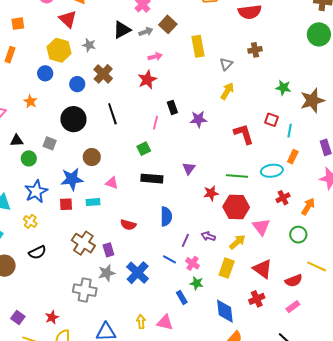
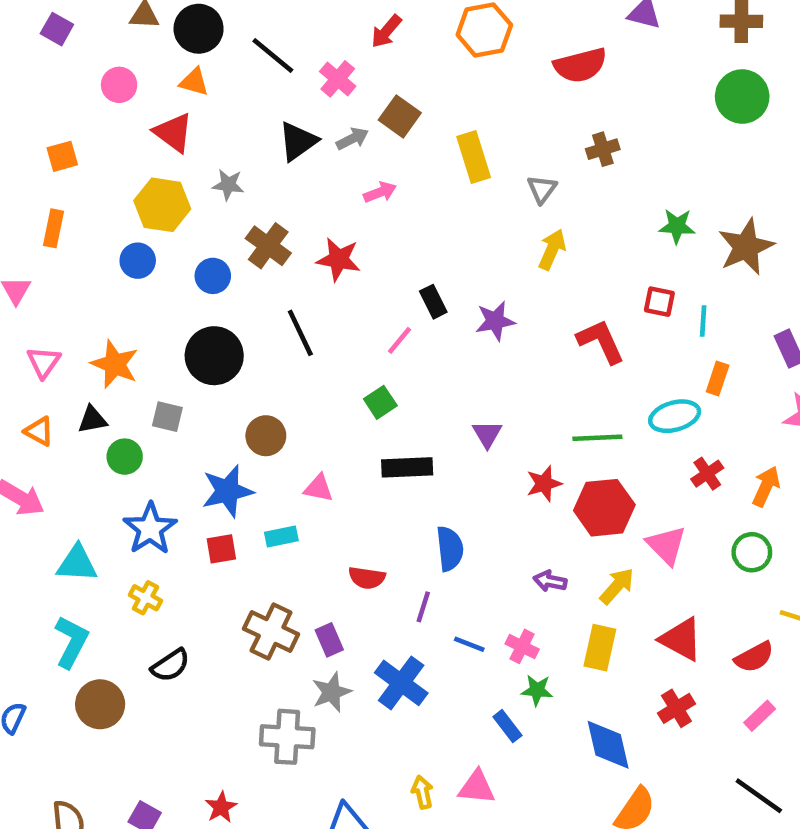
red star: (147, 80) -> (339, 259), moved, turned -30
orange star: (30, 101) -> (115, 364), moved, size x1.5
pink line: (156, 123) -> (400, 340), turned 32
purple line: (185, 240) -> (423, 607), moved

